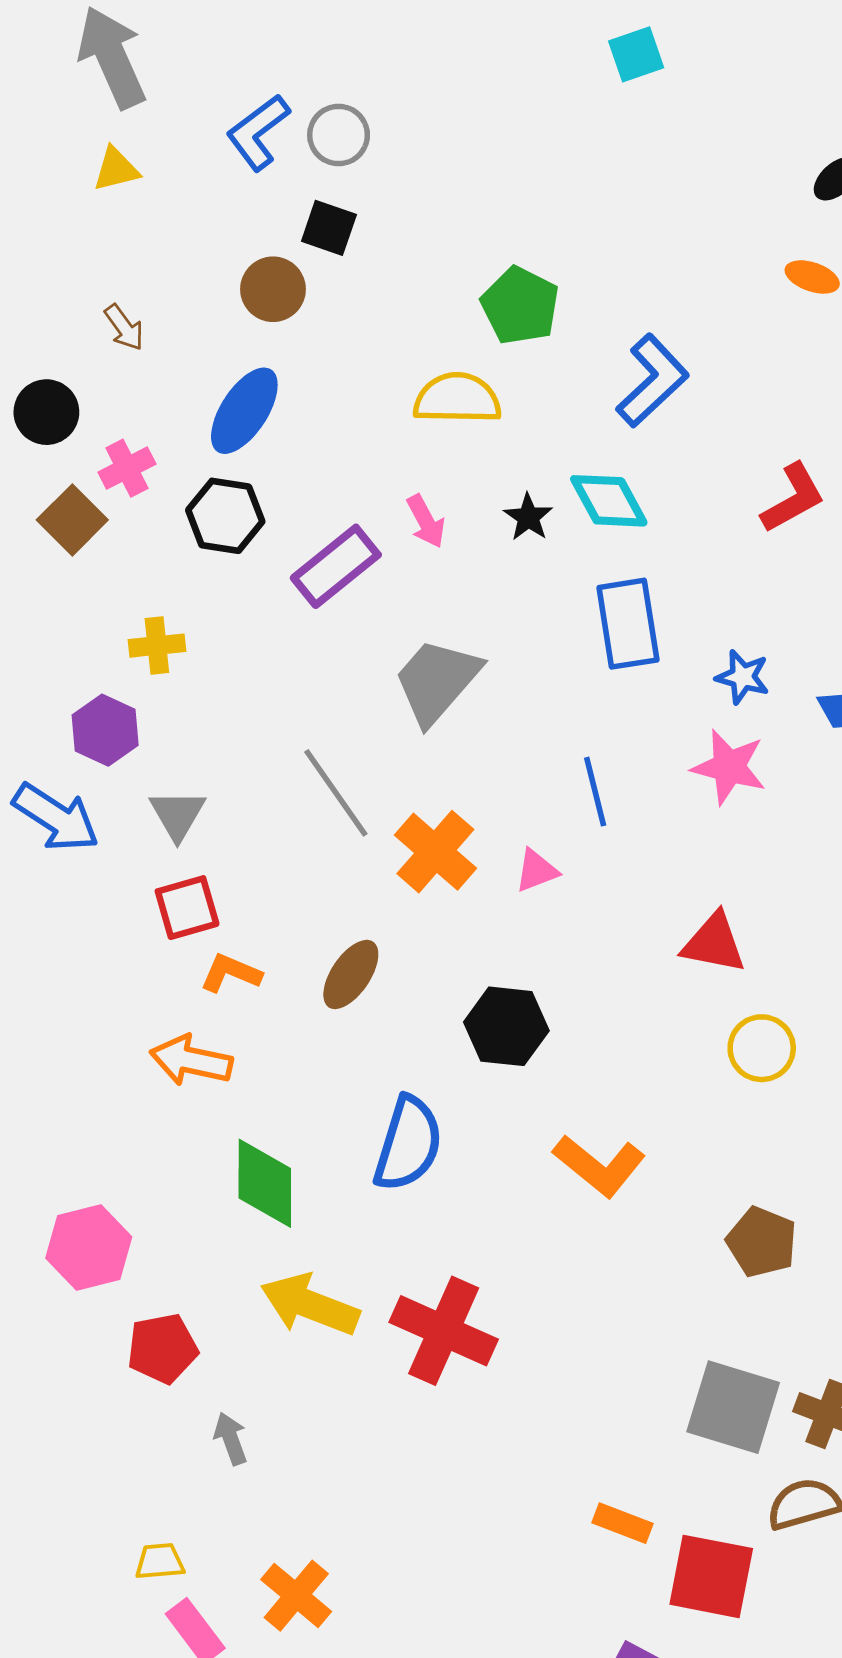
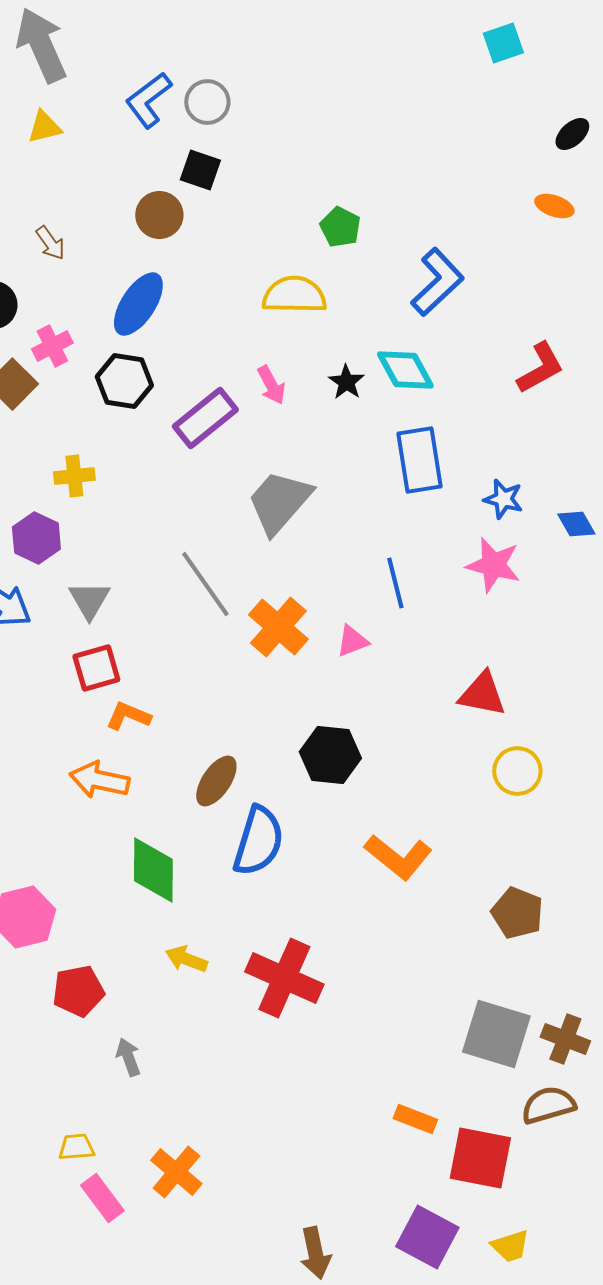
cyan square: (636, 54) -> (503, 43), moved
green pentagon: (520, 306) -> (340, 227), size x0.7
brown ellipse: (351, 974) -> (216, 781), moved
yellow arrow: (310, 1305) -> (186, 959), size x0.6

